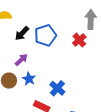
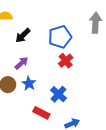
blue pentagon: (45, 35) -> (60, 37), moved
red cross: (79, 40) -> (66, 61), moved

